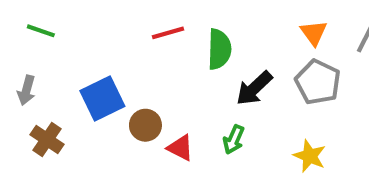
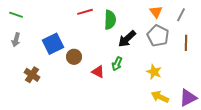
green line: (41, 31) -> (16, 15), moved
brown cross: (47, 140) -> (32, 75), moved
red triangle: (180, 148) -> (98, 72), moved

